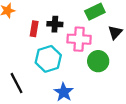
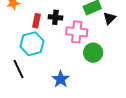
black triangle: (115, 32) -> (109, 18), moved
cyan hexagon: (48, 59) -> (32, 44), moved

